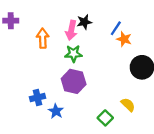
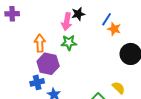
orange arrow: (43, 38) -> (40, 43), moved
purple hexagon: (74, 81) -> (48, 64), moved

